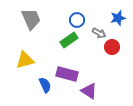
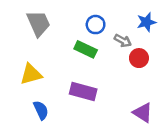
green rectangle: (69, 40) -> (86, 49), turned 60
blue semicircle: (45, 85) -> (41, 110), moved
purple triangle: (89, 91) -> (143, 113), moved

